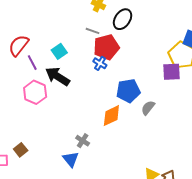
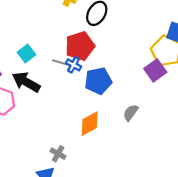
gray line: (93, 31) -> (60, 62), moved
purple square: (171, 72) -> (155, 70), turned -30
blue pentagon: (128, 91) -> (98, 81), moved

